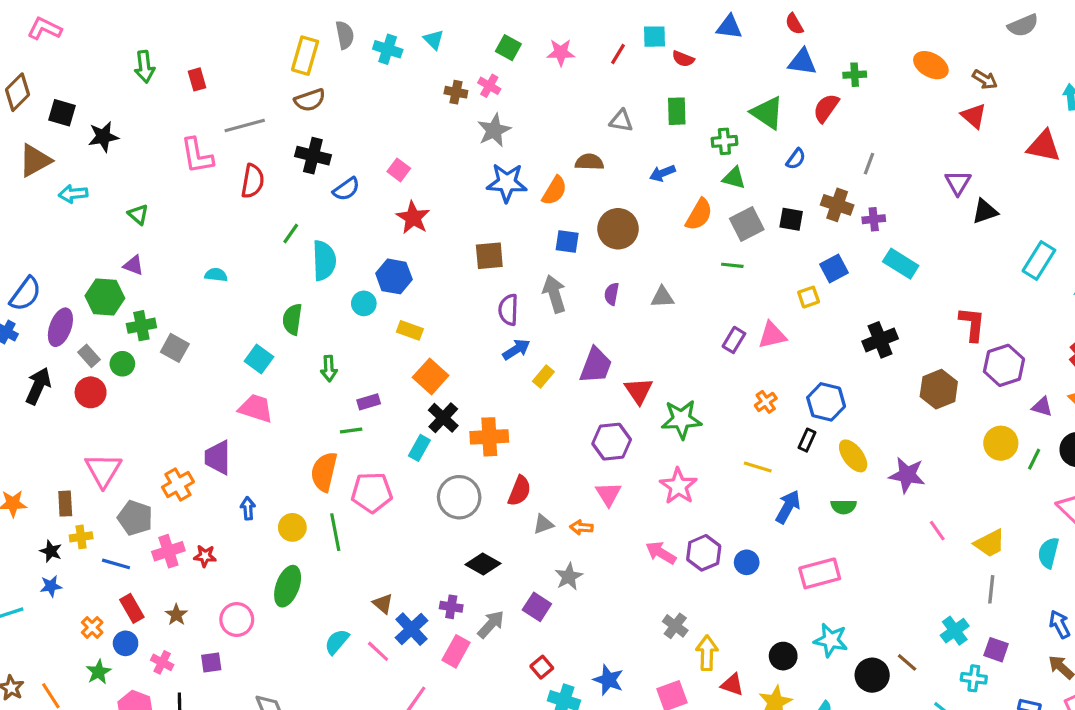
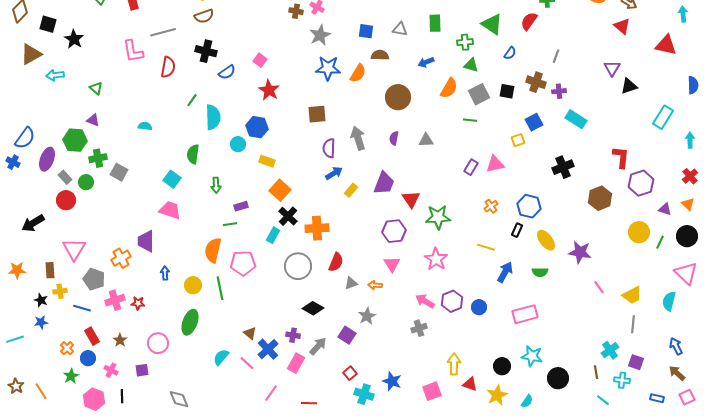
black star: (103, 137) -> (74, 39), turned -30
blue square: (567, 241) -> (366, 31), moved
black arrow: (38, 386) -> (33, 223), moved, turned -145
gray cross: (675, 626) -> (419, 328), moved, turned 35
brown line: (907, 662) -> (596, 372), moved, turned 40

